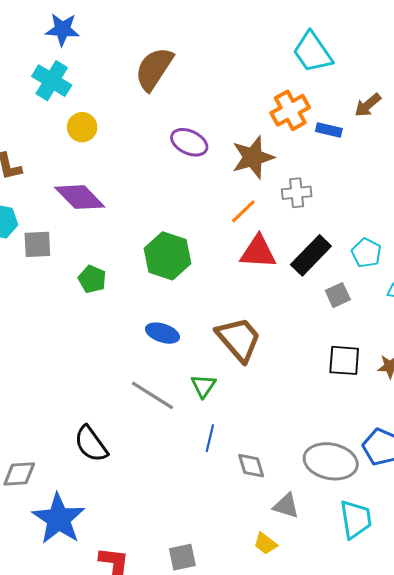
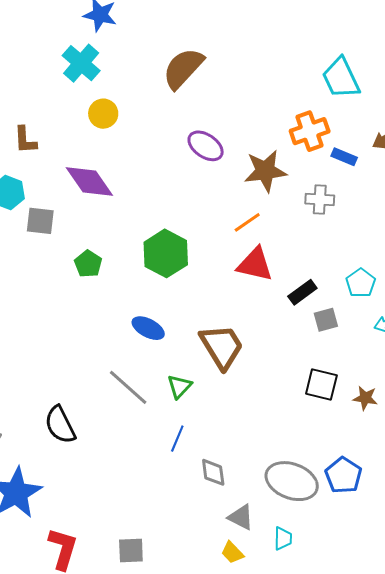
gray cross: (297, 193) -> (320, 200), moved
black rectangle: (311, 255) -> (302, 292), moved, size x0.7
cyan trapezoid: (356, 519) -> (283, 539), moved, size x0.6
yellow trapezoid: (265, 543) -> (232, 553), moved

